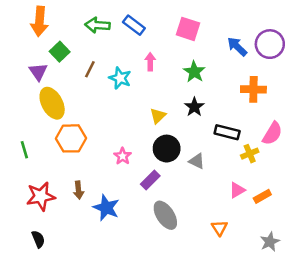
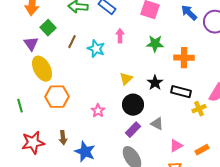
blue arrow: (237, 47) -> (189, 13), moved
green star: (194, 72) -> (155, 44), turned -30
orange cross: (253, 89) -> (184, 58), moved
black star: (194, 107) -> (155, 83), moved
gray triangle: (197, 161) -> (157, 124), moved
purple rectangle: (150, 180) -> (133, 130), moved
pink triangle: (237, 190) -> (176, 146), moved
orange rectangle: (262, 196) -> (202, 150), moved

